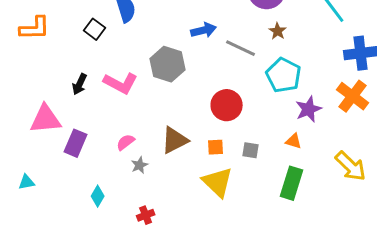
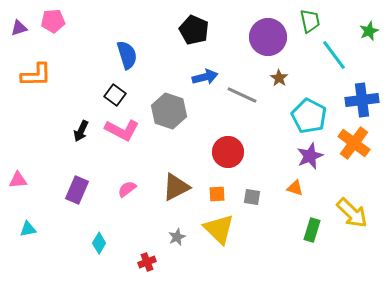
black square: (95, 29) -> (115, 95), moved
cyan pentagon: (284, 75) -> (309, 116), moved
pink triangle: (46, 119) -> (18, 180), moved, size x0.6
gray star: (140, 165) -> (177, 237), moved
green rectangle: (292, 183) -> (312, 230), moved, size x0.7

